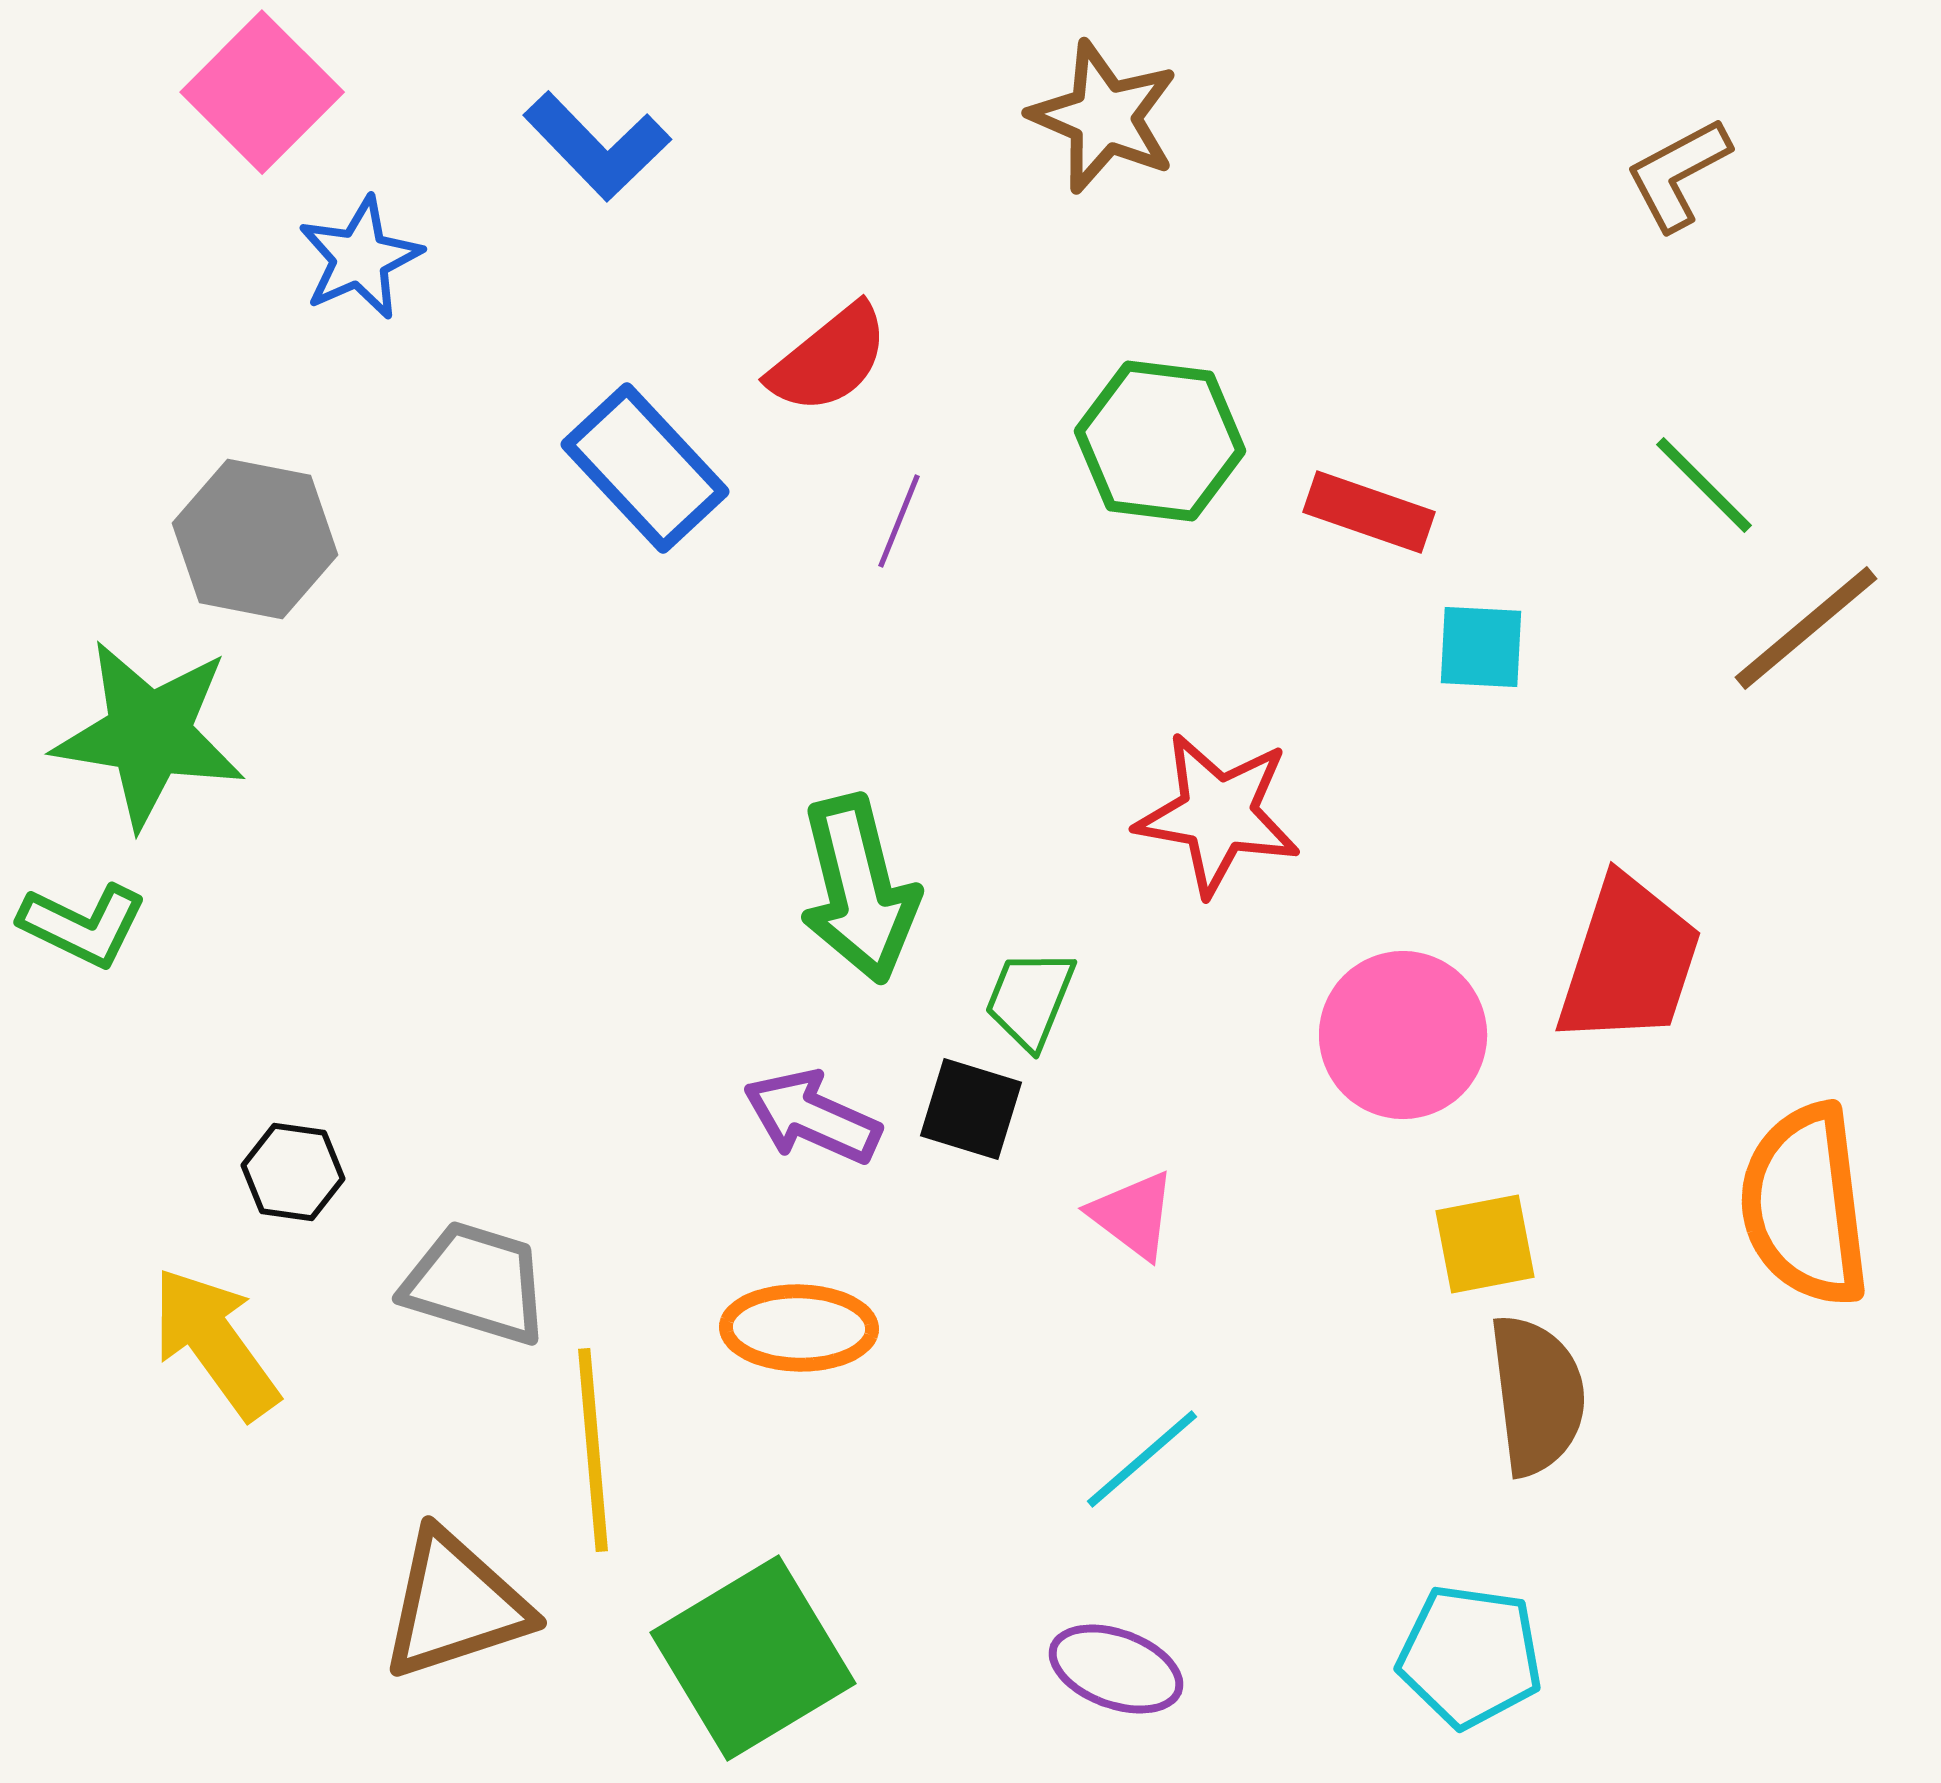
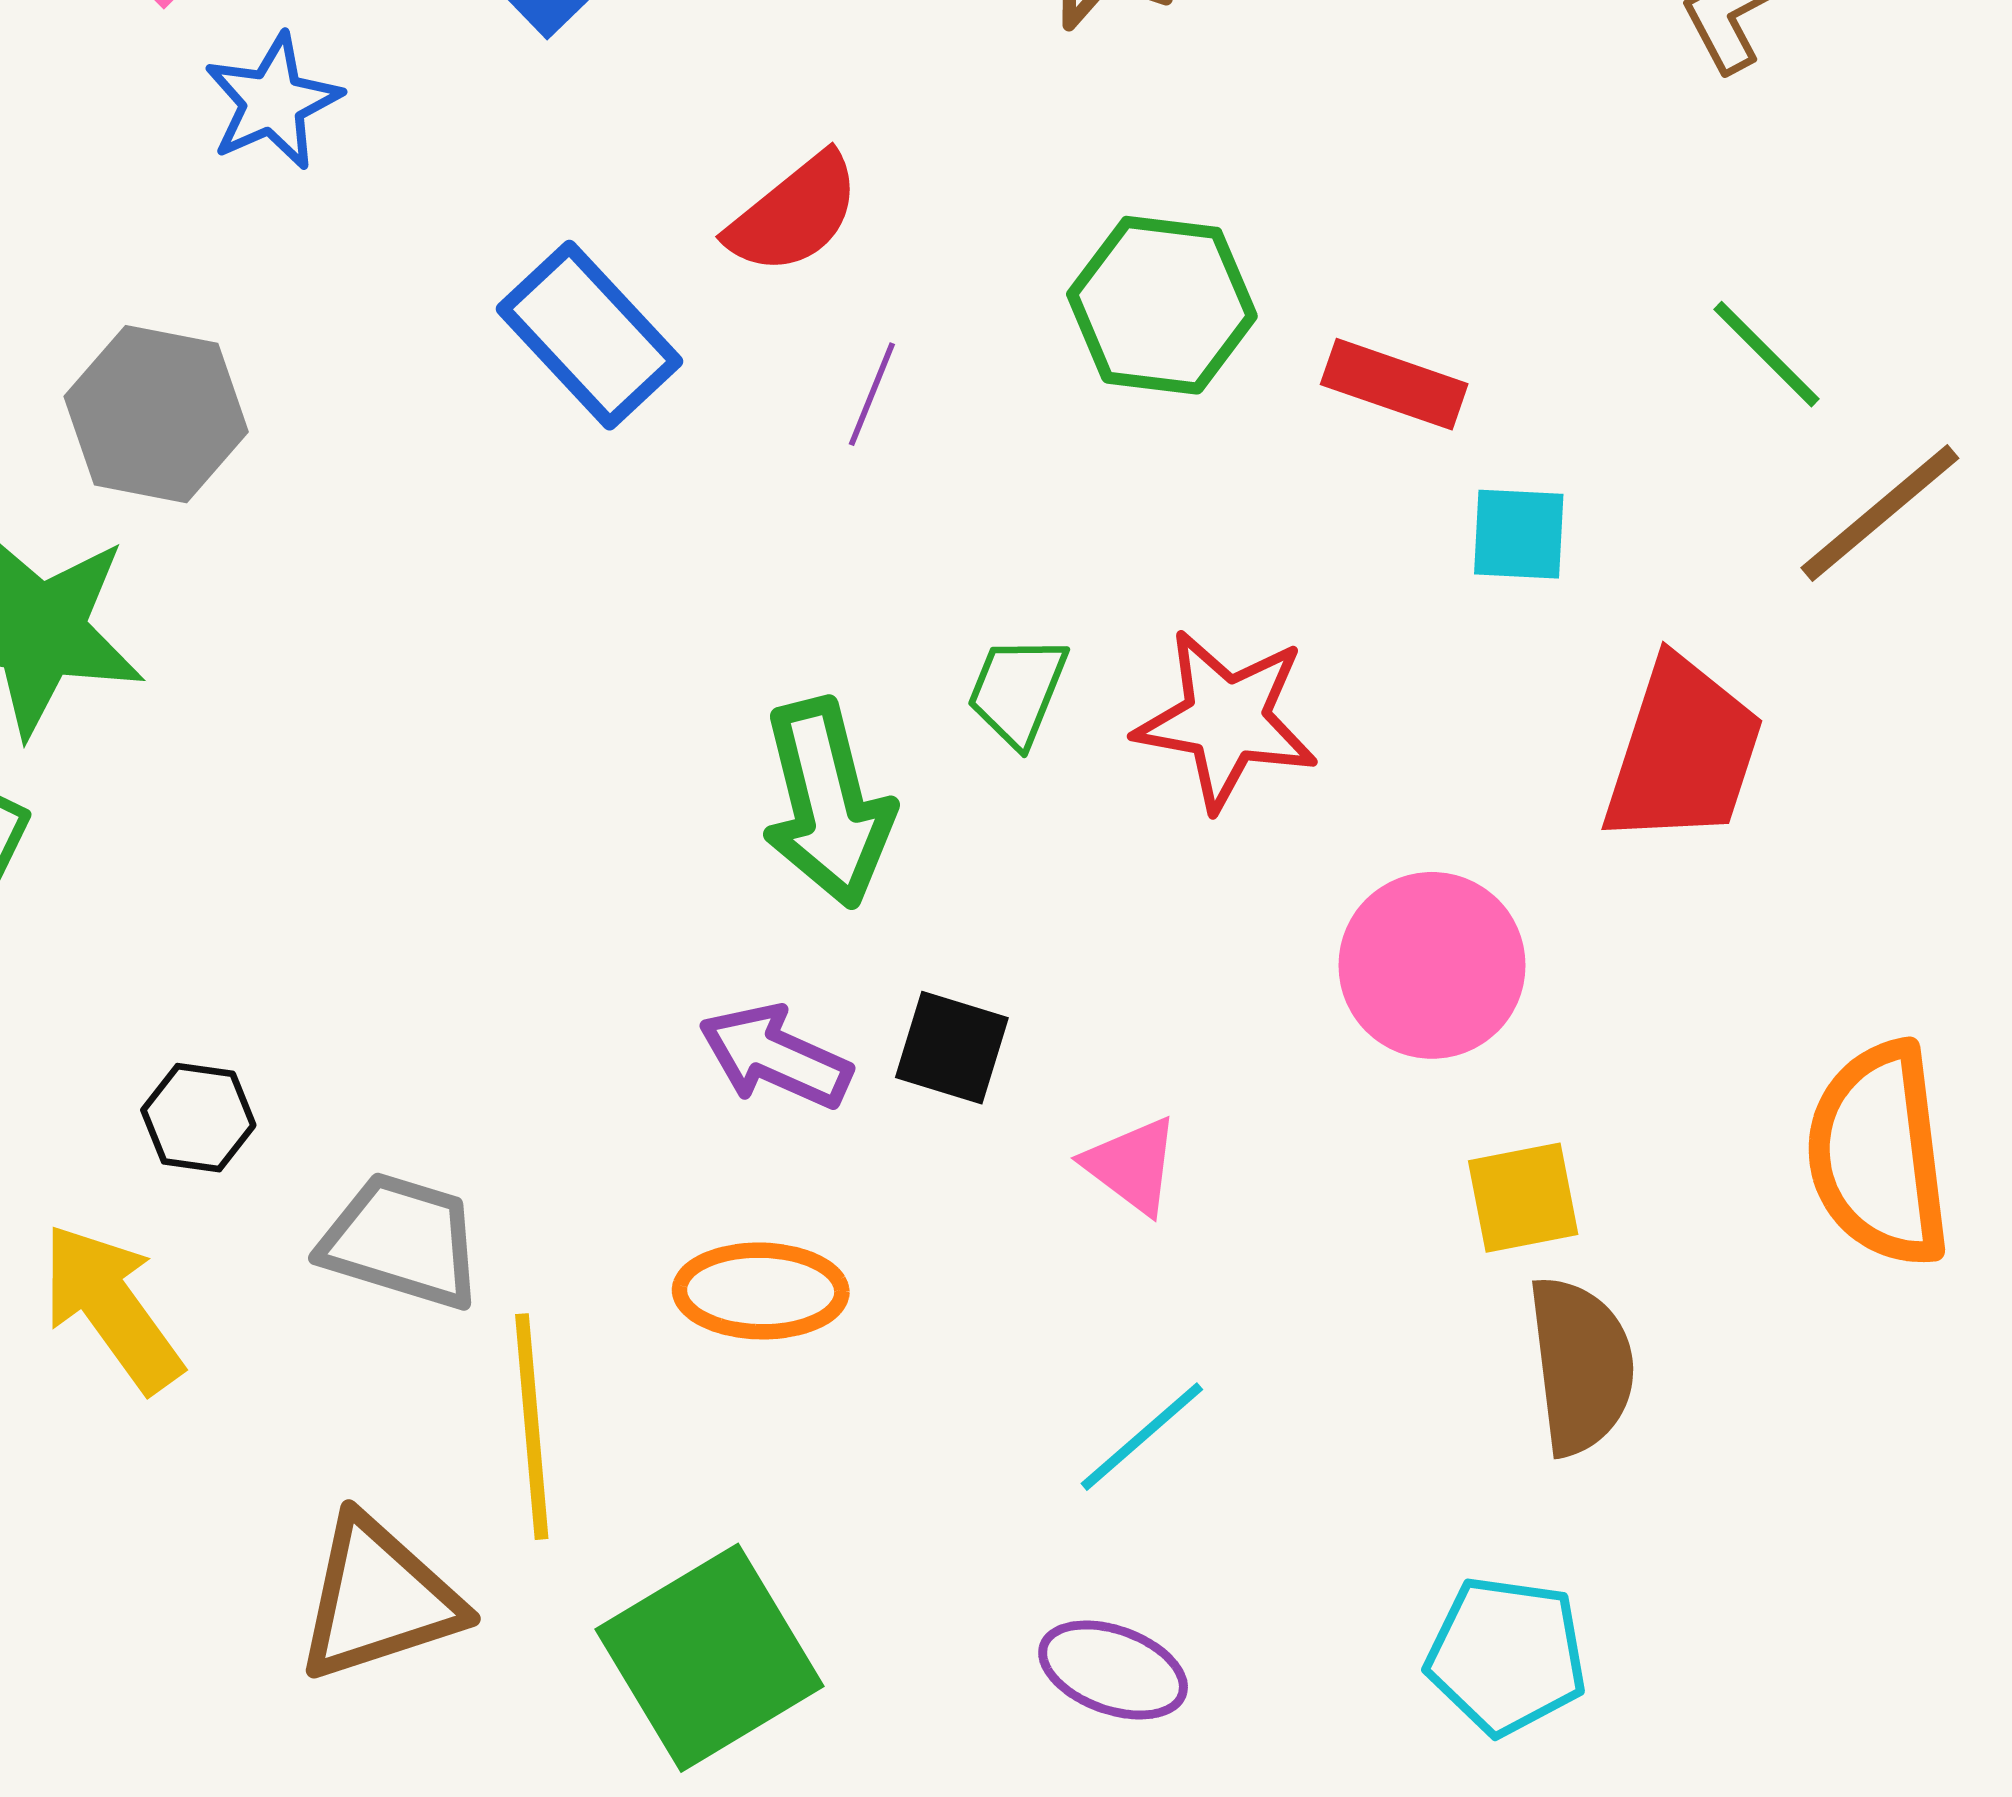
red trapezoid: (1629, 961) -> (1683, 752), moved
green trapezoid: (1030, 999) -> (1017, 691), moved

